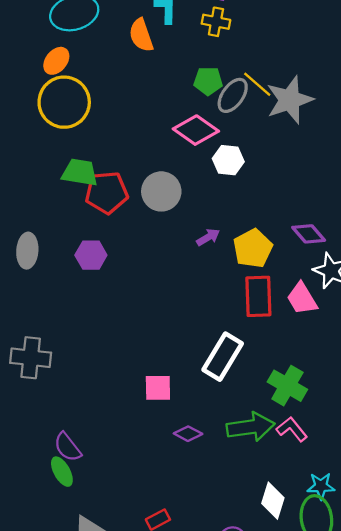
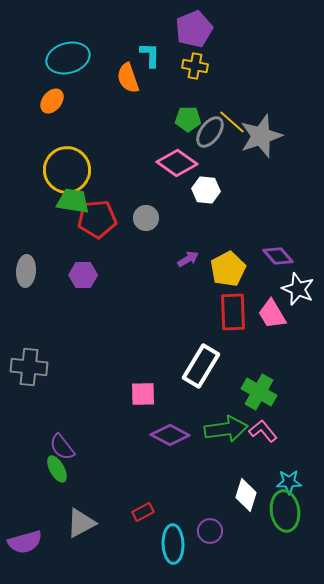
yellow circle: (64, 102) -> (67, 170), moved
gray circle: (161, 191) -> (146, 218), size x0.7
purple diamond: (188, 434) -> (170, 435), size x1.5

